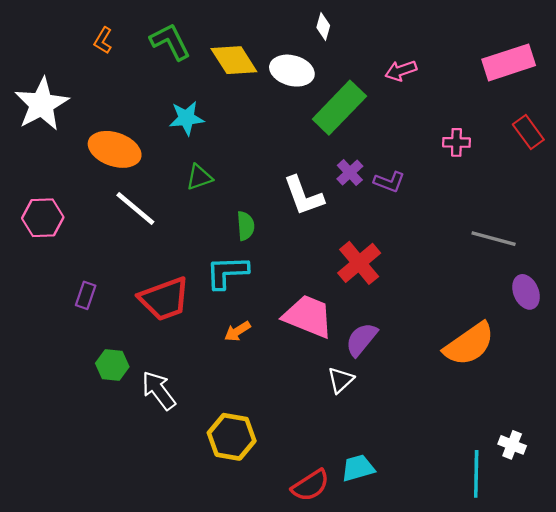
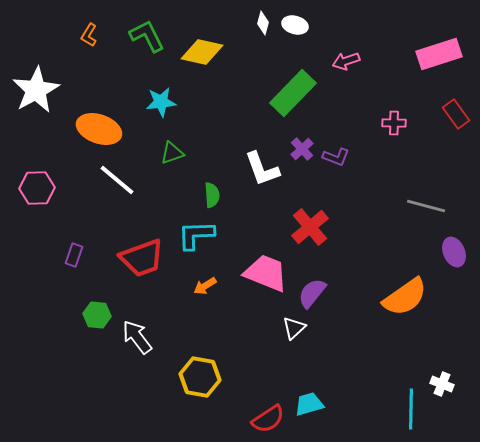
white diamond: (323, 27) -> (263, 23), moved
yellow diamond: (234, 60) -> (202, 52), turned -45
white ellipse: (292, 71) -> (295, 25), moved, size x0.7

